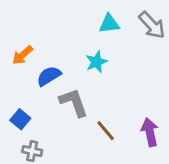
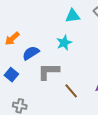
gray L-shape: (74, 102) -> (48, 71), turned -70
blue square: (20, 119) -> (11, 75), moved

